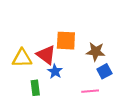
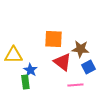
red triangle: (46, 55) -> (62, 62), moved
blue star: (55, 71) -> (30, 70), moved

